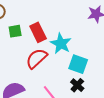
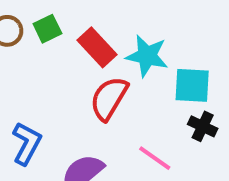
green square: (15, 31) -> (47, 29), moved

